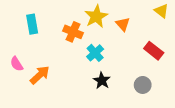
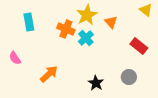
cyan cross: (95, 53) -> (86, 38), moved
orange arrow: (40, 75) -> (49, 74), moved
black star: (102, 81) -> (96, 83), moved

